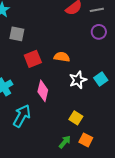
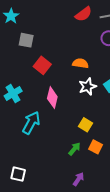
orange semicircle: (62, 57) -> (80, 63), moved
red square: (33, 59) -> (42, 65), turned -30

